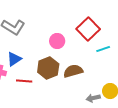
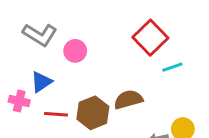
pink circle: (57, 41) -> (75, 51), moved
brown hexagon: (48, 68) -> (93, 113), moved

